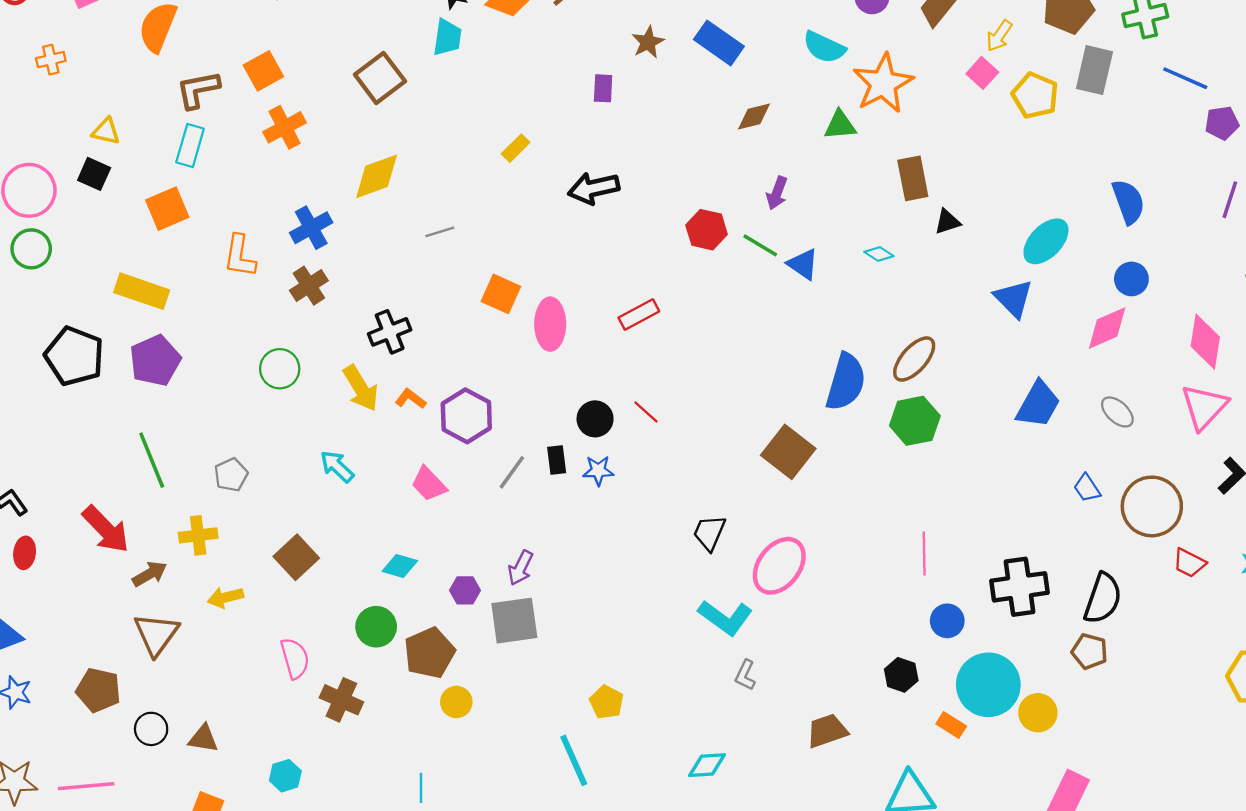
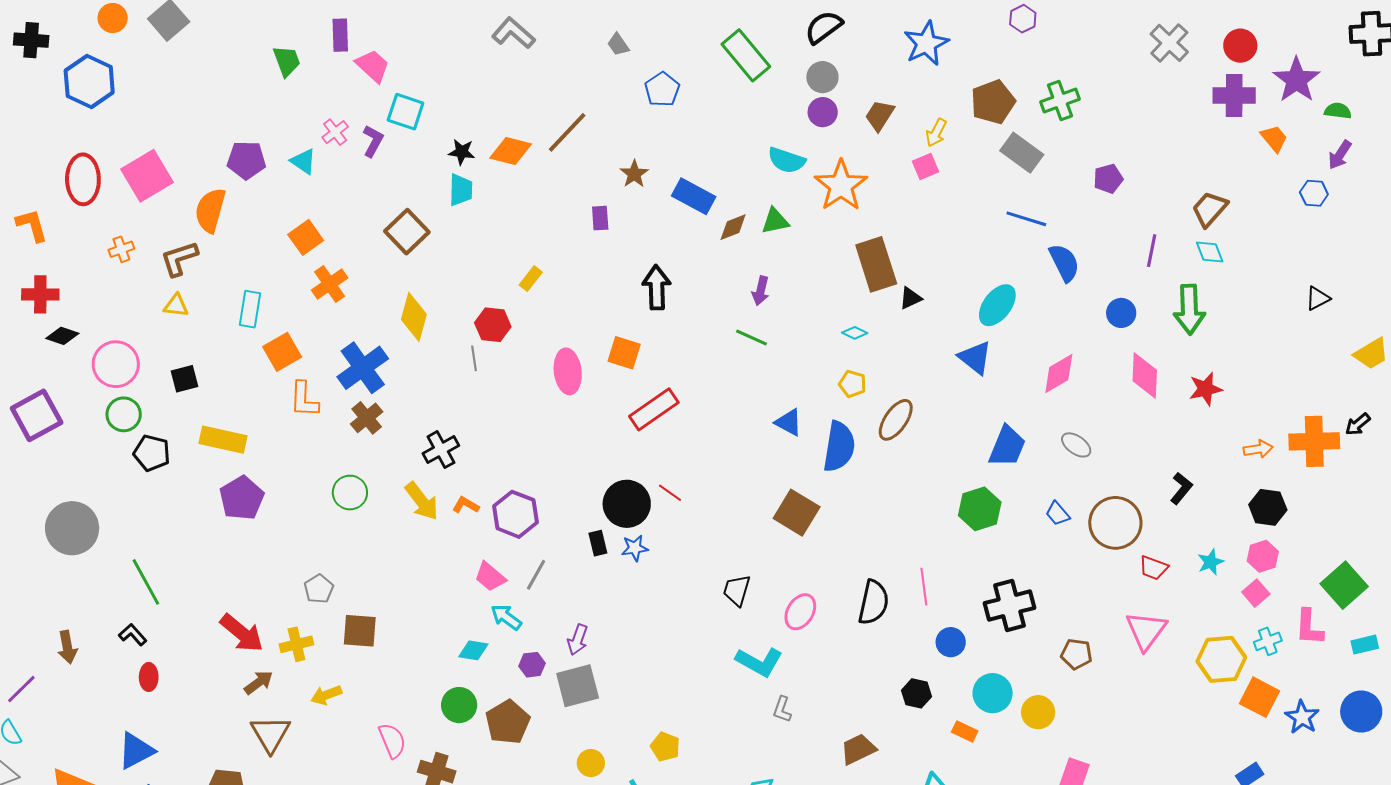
blue rectangle: (719, 43) -> (694, 196), moved
gray rectangle: (1094, 70) -> (1022, 153), turned -60
pink square: (982, 73) -> (925, 166), turned 32
blue line: (1185, 78) -> (1026, 219), moved
brown L-shape: (198, 90) -> (179, 259), moved
yellow pentagon: (1035, 95) -> (853, 384), moved, size x0.7
purple pentagon: (1222, 123) -> (1108, 179), moved
green triangle: (840, 125) -> (775, 221), moved
black square: (94, 174) -> (184, 379), moved, turned -32
yellow diamond: (377, 176) -> (414, 317), turned -48
brown rectangle: (913, 178) -> (876, 264), size x1.4
black arrow: (594, 188) -> (657, 287), moved, turned 108
orange square: (167, 209) -> (282, 352), moved
blue cross: (311, 228) -> (363, 368), size x1.4
red hexagon: (707, 230) -> (493, 325), moved
gray line: (440, 232) -> (474, 358), turned -75
blue triangle: (803, 264) -> (789, 422), moved
blue circle: (1131, 279) -> (1121, 313), moved
orange square: (501, 294) -> (624, 353), moved
red rectangle: (639, 314) -> (654, 409), size x1.4
pink ellipse: (550, 324) -> (568, 371), moved
black pentagon: (74, 356) -> (152, 453), moved, size x0.7
pink triangle: (1204, 407) -> (1146, 631), moved
black circle: (595, 419) -> (627, 504), size x1.5
green hexagon: (915, 421) -> (980, 509), moved
green line: (152, 460) -> (146, 582), moved
cyan arrow: (337, 466) -> (506, 617), moved
gray line: (512, 472) -> (536, 575), moved
red arrow: (106, 529) -> (242, 633), moved
brown square: (296, 557) -> (360, 631), moved, turned -36
pink ellipse: (779, 566) -> (800, 612), size x0.7
black semicircle: (1103, 598) -> (874, 602), moved
cyan circle: (988, 685) -> (993, 693), size x0.7
yellow circle: (456, 702) -> (591, 763), moved

